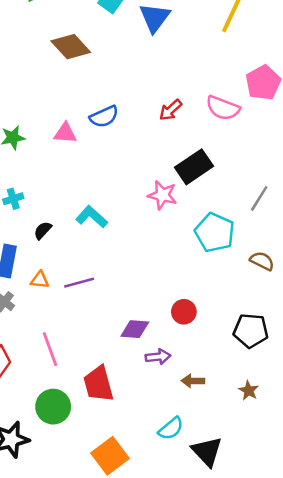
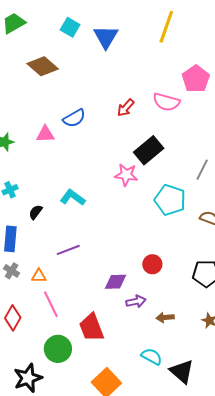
orange triangle: (40, 280) -> (39, 276), moved
cyan semicircle: (171, 429) -> (152, 357), turned -105

